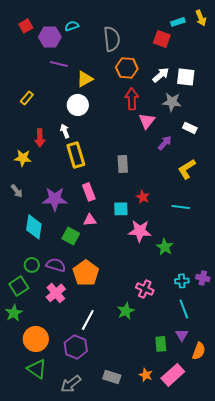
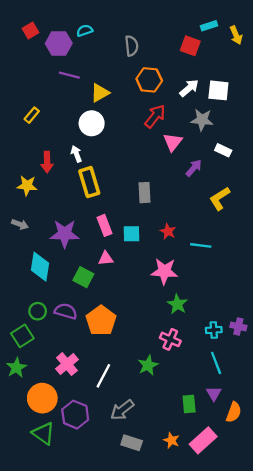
yellow arrow: (201, 18) -> (236, 35), moved
gray semicircle: (112, 39) -> (132, 46), size x0.7
red arrow: (132, 99) -> (155, 116), turned 40
gray arrow: (17, 191) -> (20, 224), turned -32
cyan line: (181, 207) -> (201, 245), moved
cyan square: (121, 209) -> (132, 234), moved
green star: (165, 247) -> (177, 304), moved
pink cross: (56, 293) -> (67, 364), moved
purple hexagon: (76, 347) -> (75, 415), moved
gray arrow: (71, 384) -> (122, 410), moved

